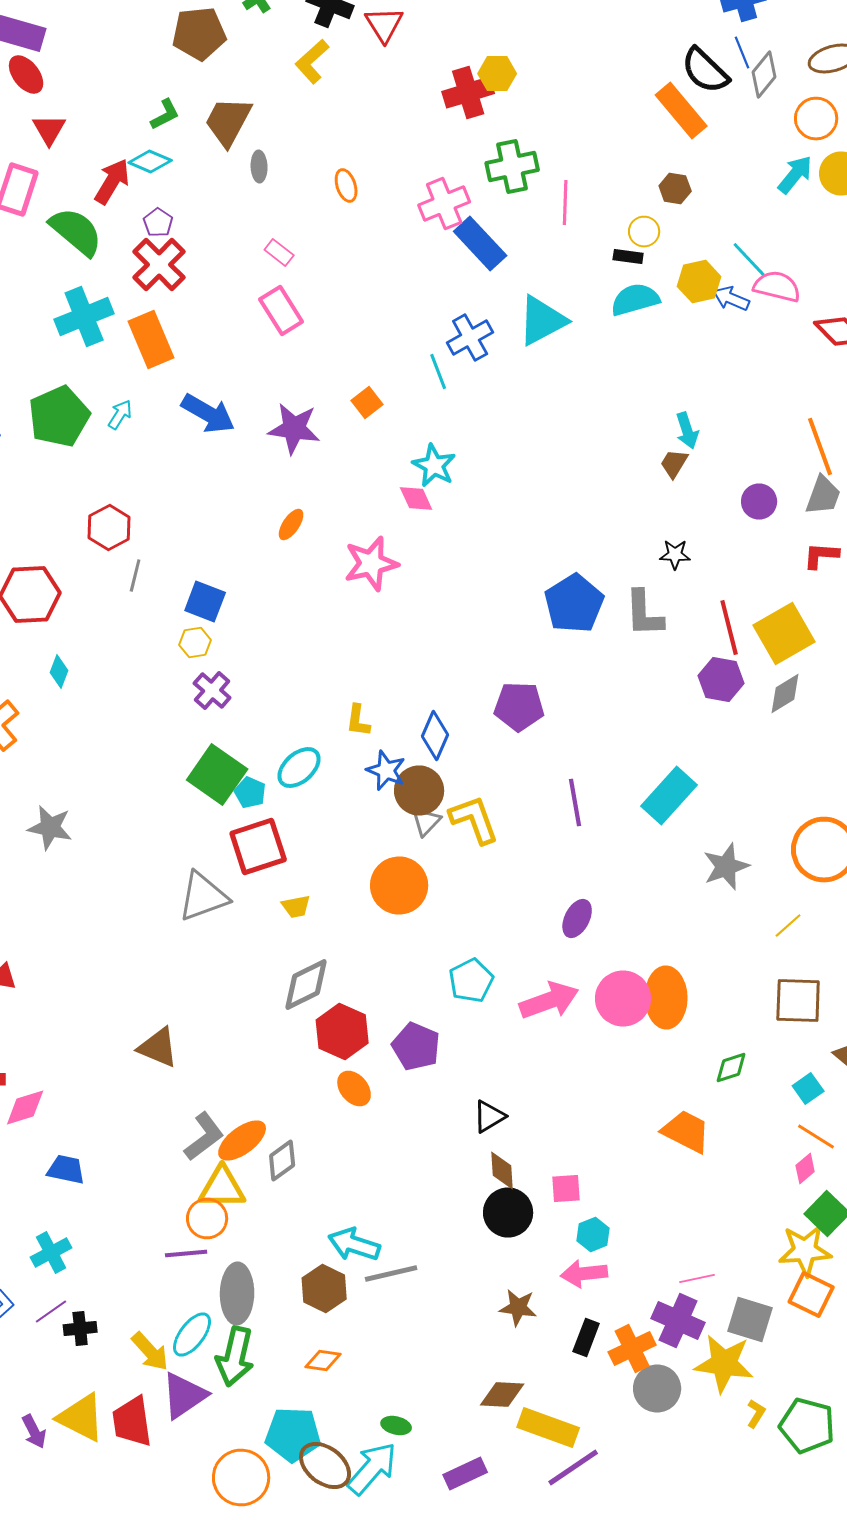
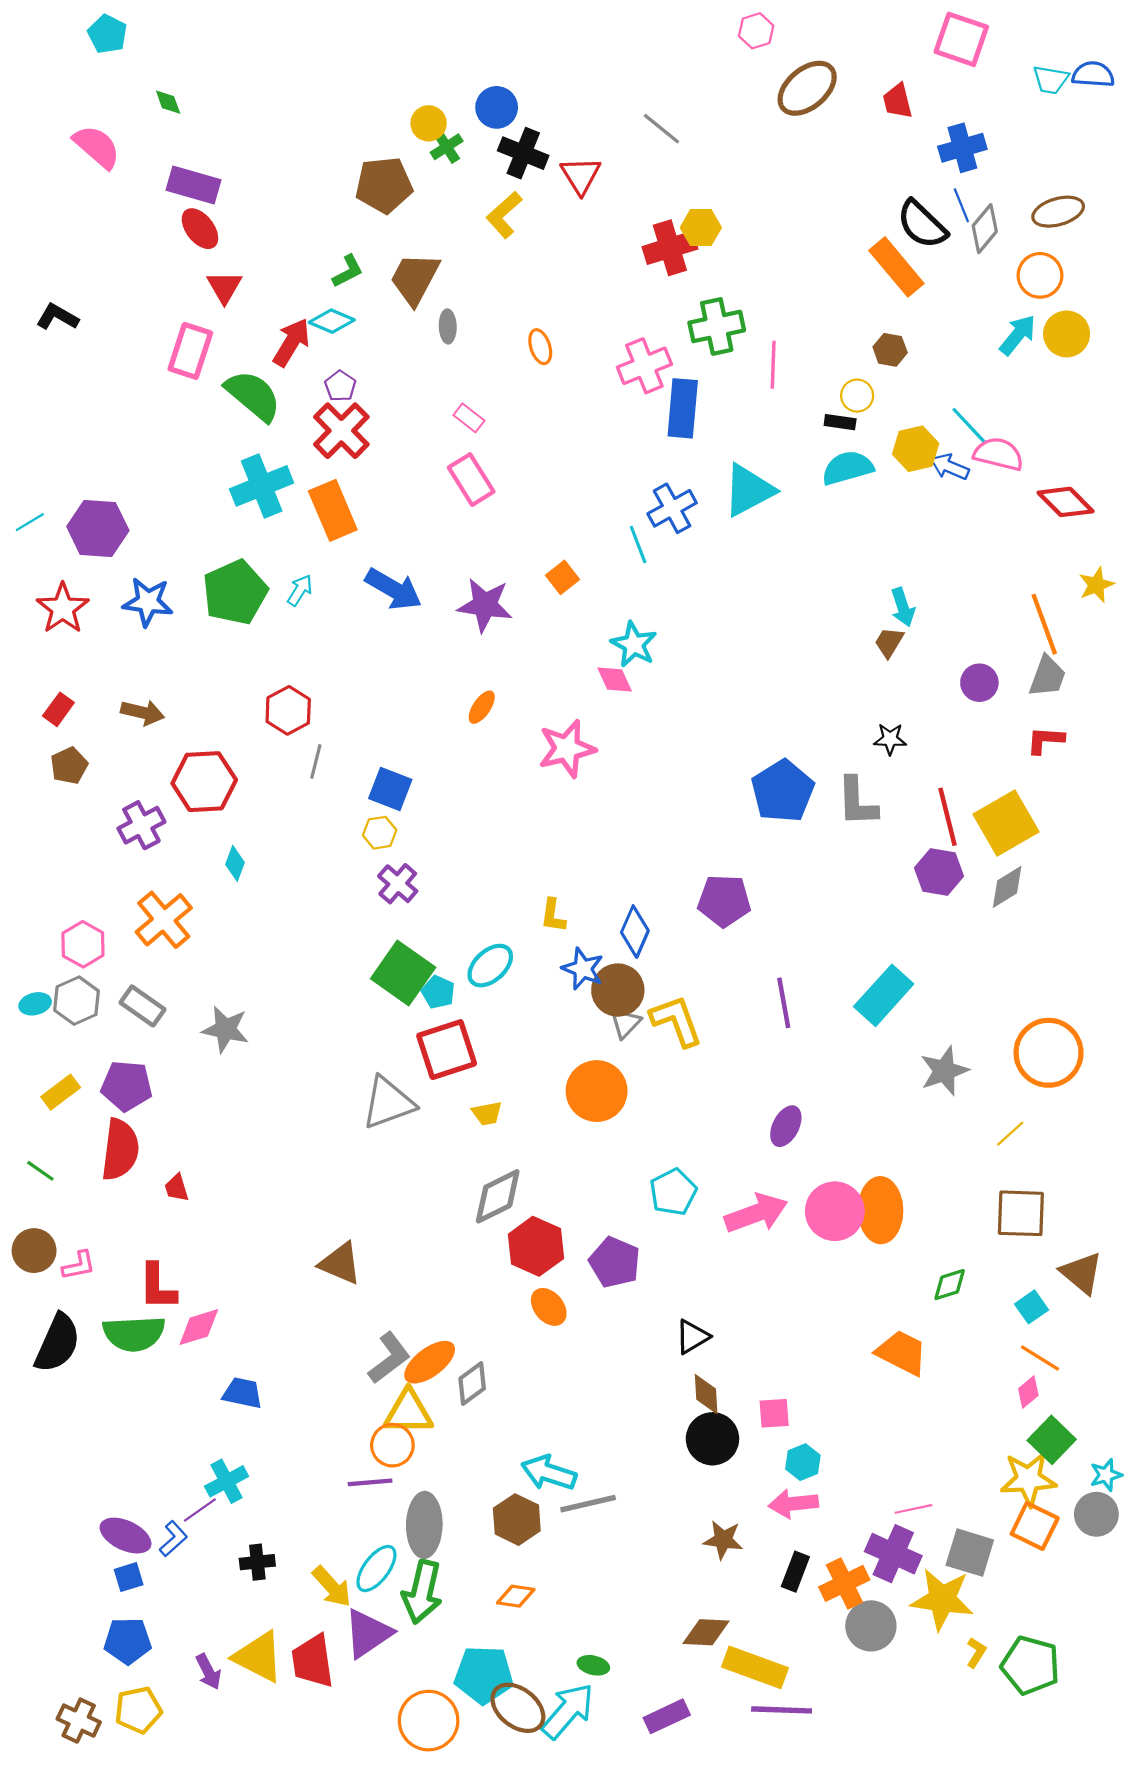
blue rectangle: (480, 244) -> (683, 408), turned 48
purple line: (51, 1312) -> (200, 1510), moved
purple line: (573, 1468) -> (782, 1710), turned 36

